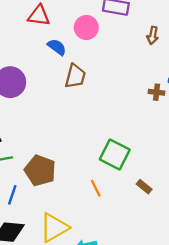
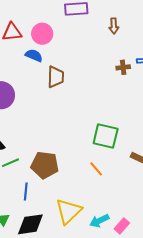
pink circle: (86, 27) -> (42, 34), moved
brown cross: (156, 92) -> (123, 67), moved

